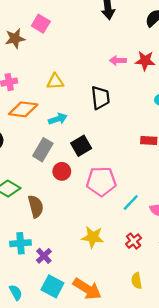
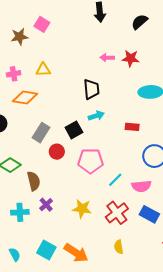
yellow triangle: (55, 82) -> (43, 70), moved
cyan arrow: (58, 119) -> (96, 116), moved
red cross: (134, 241) -> (117, 213), size x1.6
purple cross: (44, 256) -> (46, 205), moved

